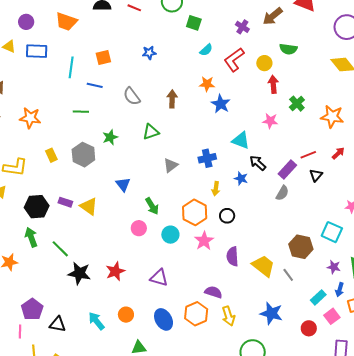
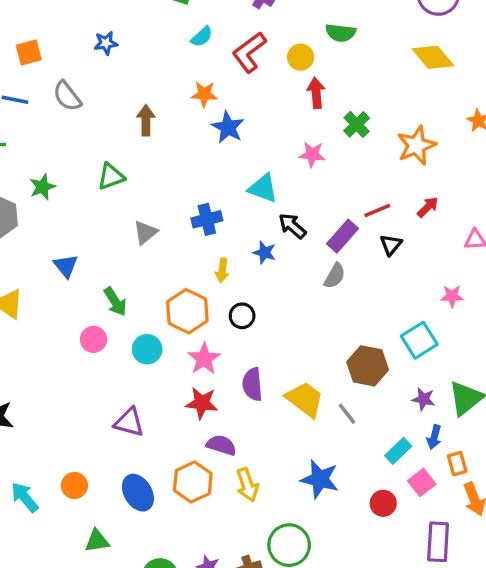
gray semicircle: (132, 96) -> (67, 96), moved
orange star: (332, 117) -> (416, 145), turned -30
cyan square: (332, 232) -> (419, 340), turned 35
red star: (115, 271) -> (202, 403), moved, turned 30

